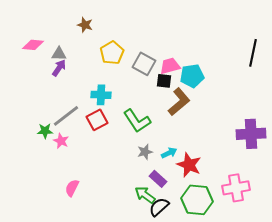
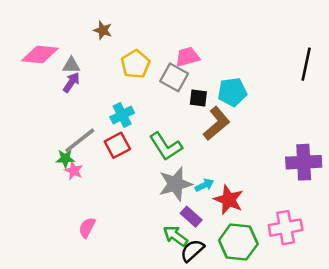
pink diamond: (33, 45) -> (40, 54), size x1.4
pink trapezoid: (170, 66) -> (187, 57), moved
cyan cross: (101, 95) -> (122, 115), turned -30
green star: (45, 131) -> (65, 159), moved
gray star: (145, 152) -> (175, 184), size x1.8

